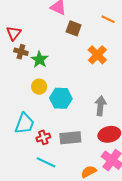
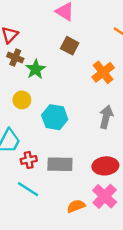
brown square: (74, 28) -> (70, 46), moved
yellow circle: (39, 87) -> (22, 100), moved
gray arrow: (100, 106) -> (106, 117), moved

